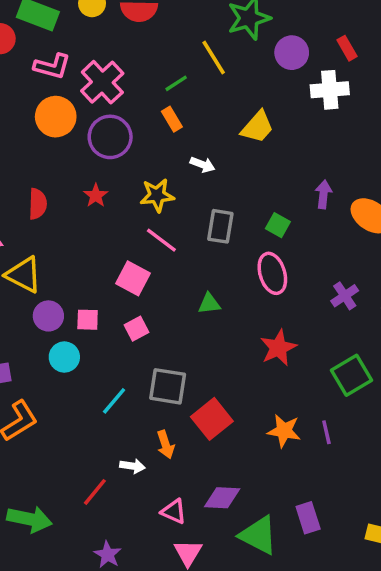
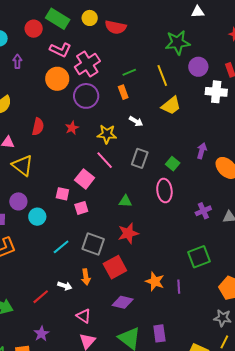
yellow line: (214, 57) -> (162, 75), moved
purple circle: (48, 316) -> (18, 201), moved
pink square: (88, 320) -> (62, 194), moved
red star: (278, 348) -> (128, 233), moved
purple diamond: (222, 498) -> (123, 302), moved

